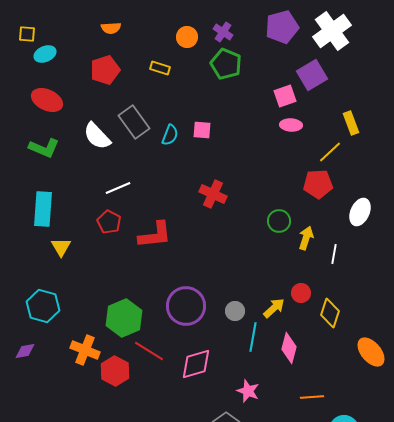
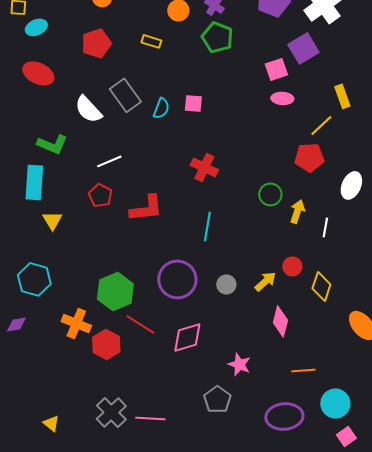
green L-shape: (44, 148) -> (52, 144), moved
cyan line: (253, 337) -> (207, 226), moved

